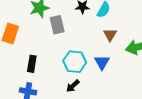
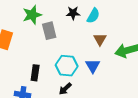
black rectangle: (32, 64) -> (35, 73), moved

